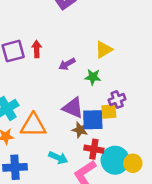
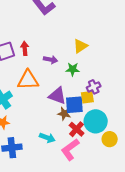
purple arrow: (67, 64) -> (51, 60), turned -136
orange triangle: (33, 125) -> (28, 80), moved
red cross: (94, 149) -> (77, 129), turned 35
cyan circle: (115, 160) -> (96, 121), moved

